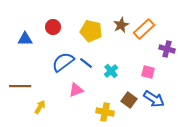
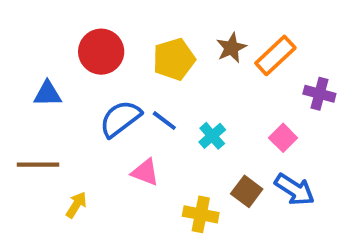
red circle: (53, 27) -> (101, 52), size x1.5
yellow pentagon: (91, 31) -> (174, 59), turned -30
blue triangle: (25, 39) -> (48, 94), moved
pink square: (148, 72) -> (283, 138), turned 32
pink triangle: (76, 90) -> (145, 172), turned 42

